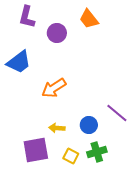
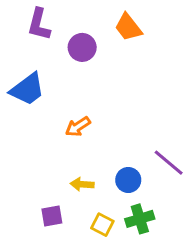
orange arrow: (54, 88) -> (78, 127), size x0.7
purple square: (36, 150) -> (52, 216), size x0.6

